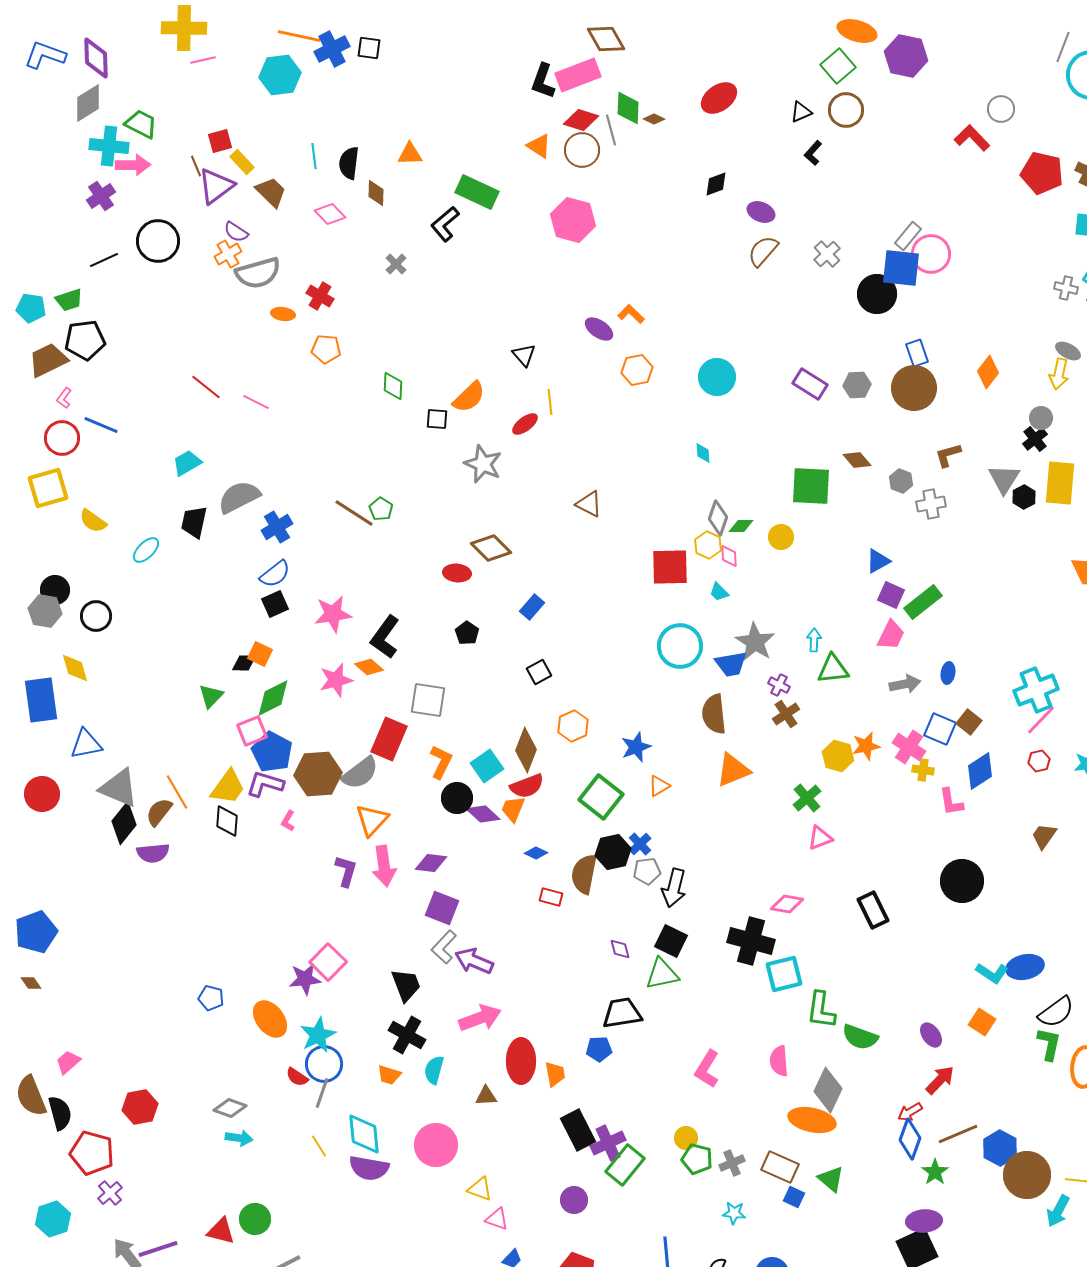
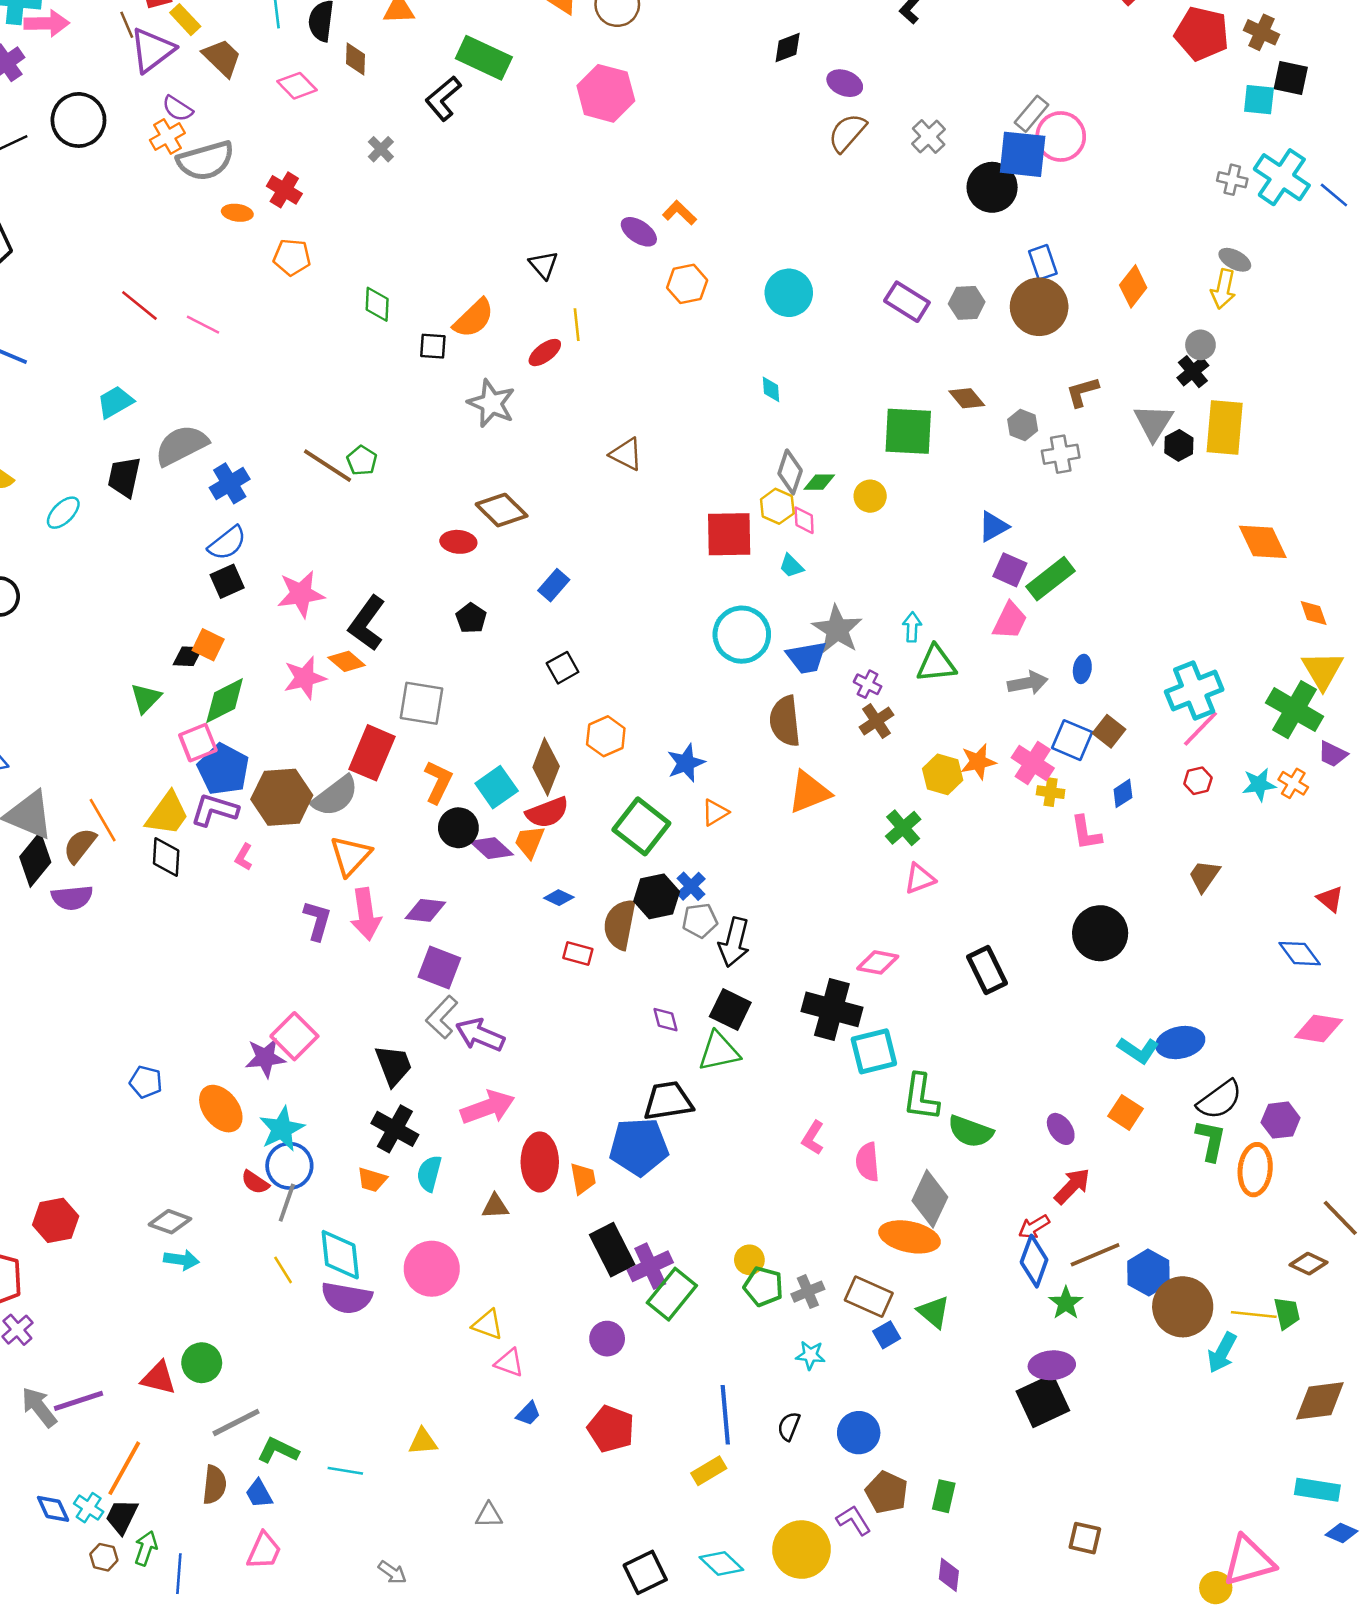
blue diamond: (980, 771) -> (1123, 793), size x0.6
blue pentagon: (599, 1049) -> (639, 1147), size x1.8
pink L-shape: (707, 1069) -> (813, 1138), moved, size x0.7
blue square: (794, 1197) -> (887, 1335), turned 35

